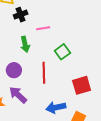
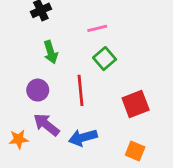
pink line: (43, 28) -> (97, 28), moved
blue arrow: (56, 107) -> (83, 138), moved

